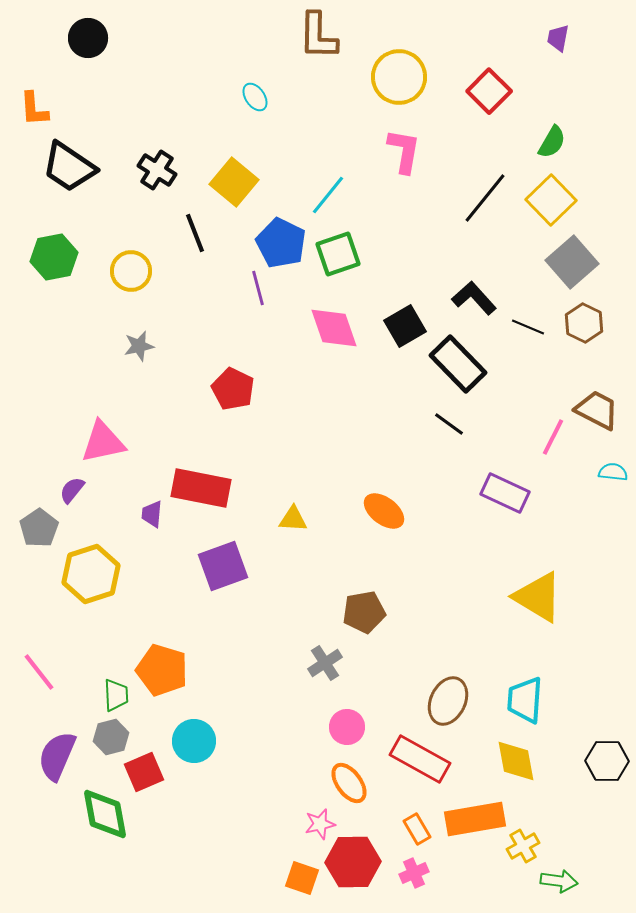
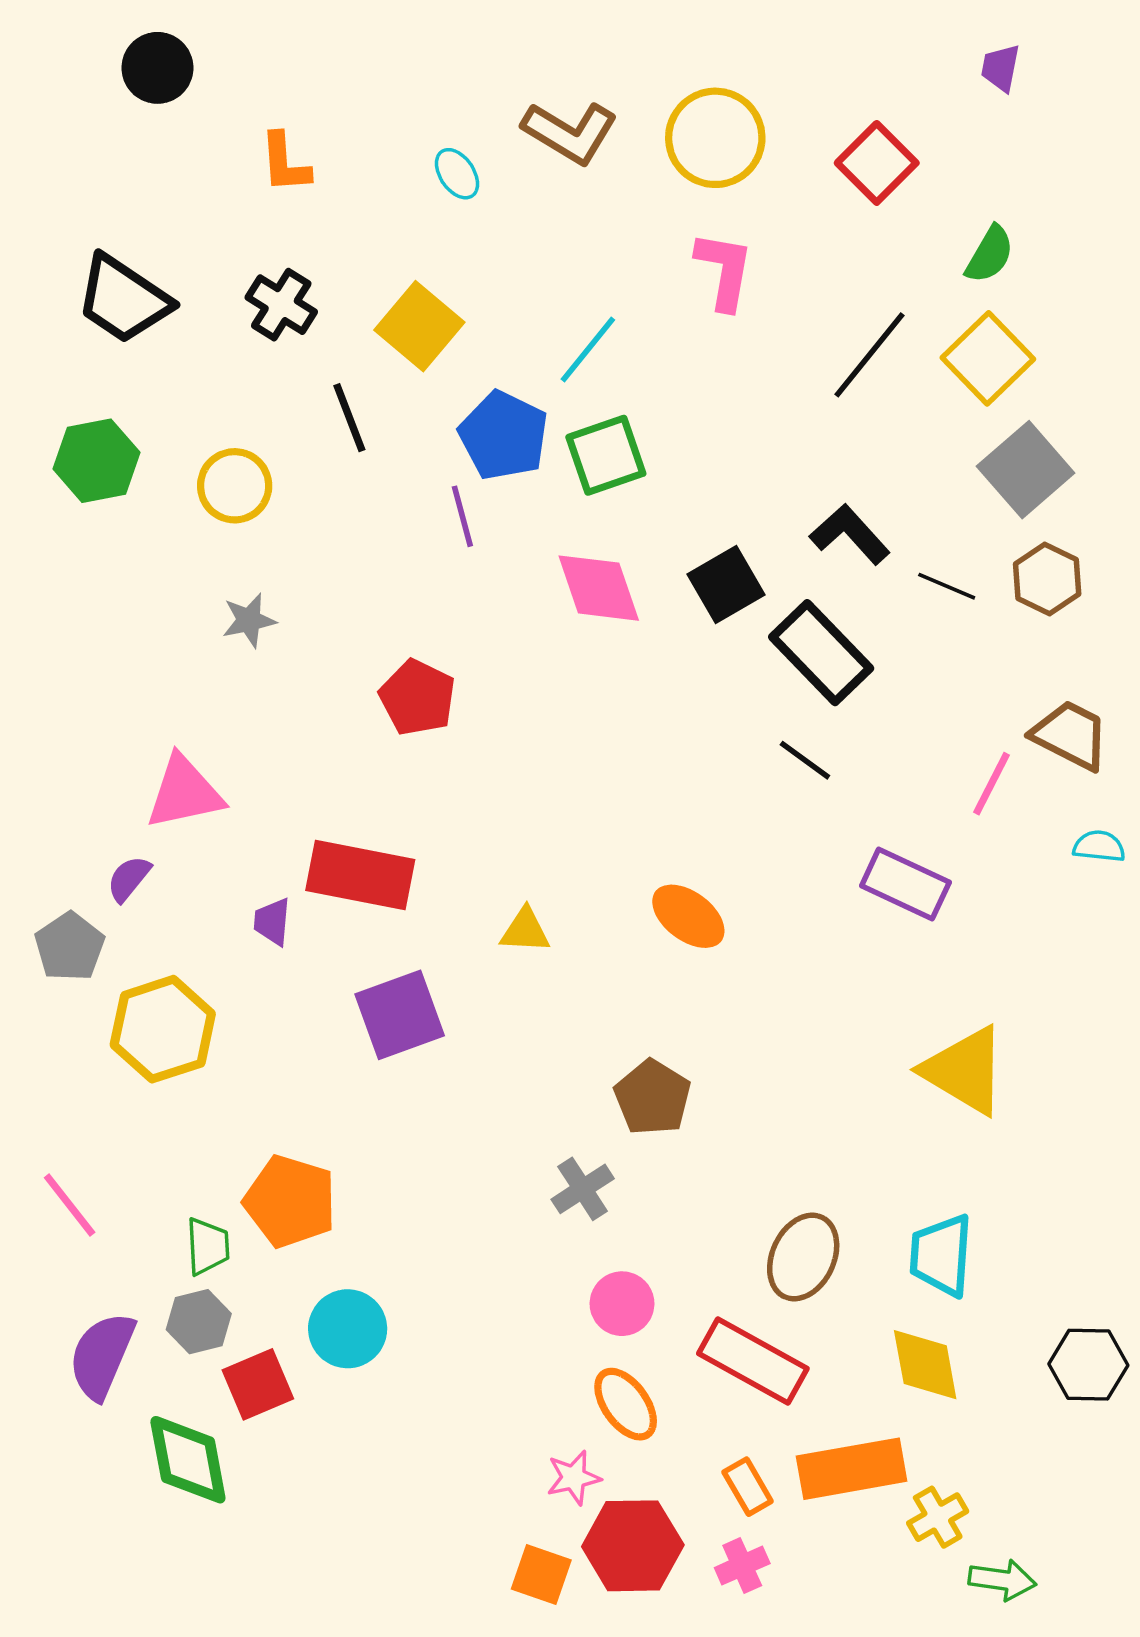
brown L-shape: (318, 36) -> (570, 132), moved, turned -60
orange L-shape: (34, 109) -> (285, 163), moved
brown pentagon: (364, 612) -> (653, 1097), turned -30

